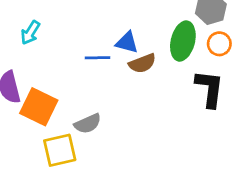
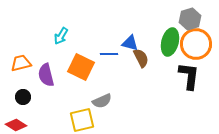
orange circle: (219, 44) -> (196, 44), size x1.8
brown semicircle: (142, 63) -> (141, 58), turned -96
orange square: (39, 107) -> (81, 67), moved

